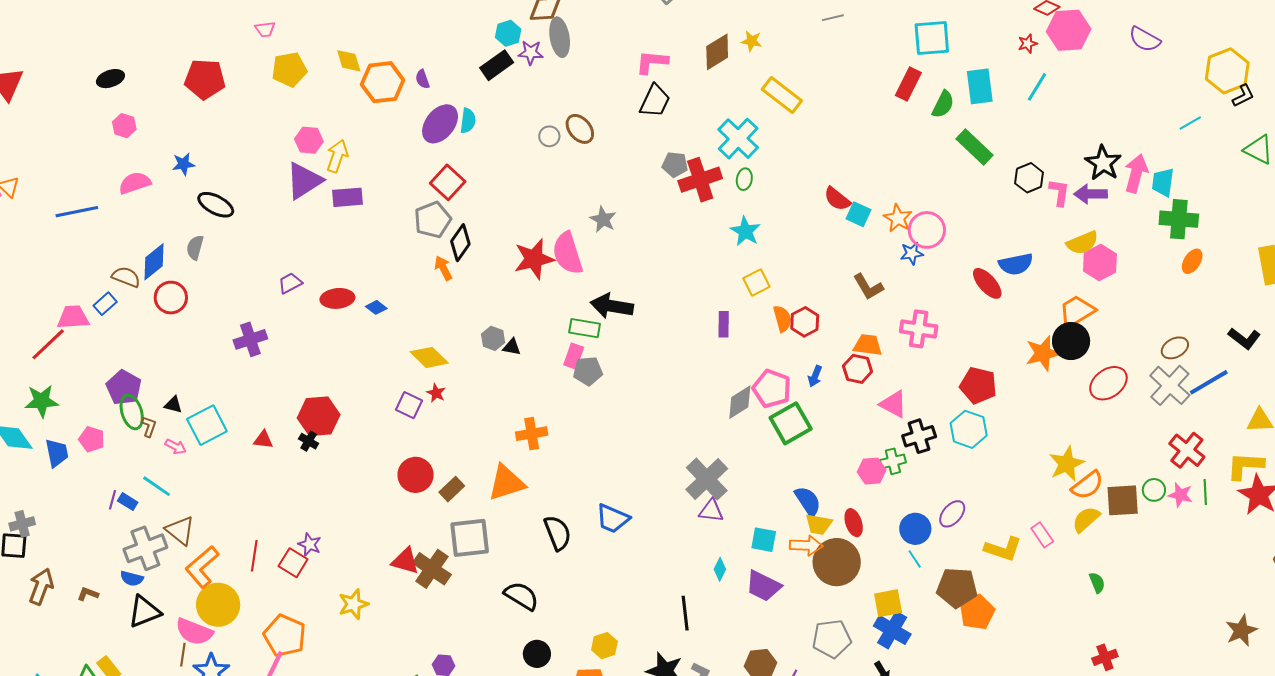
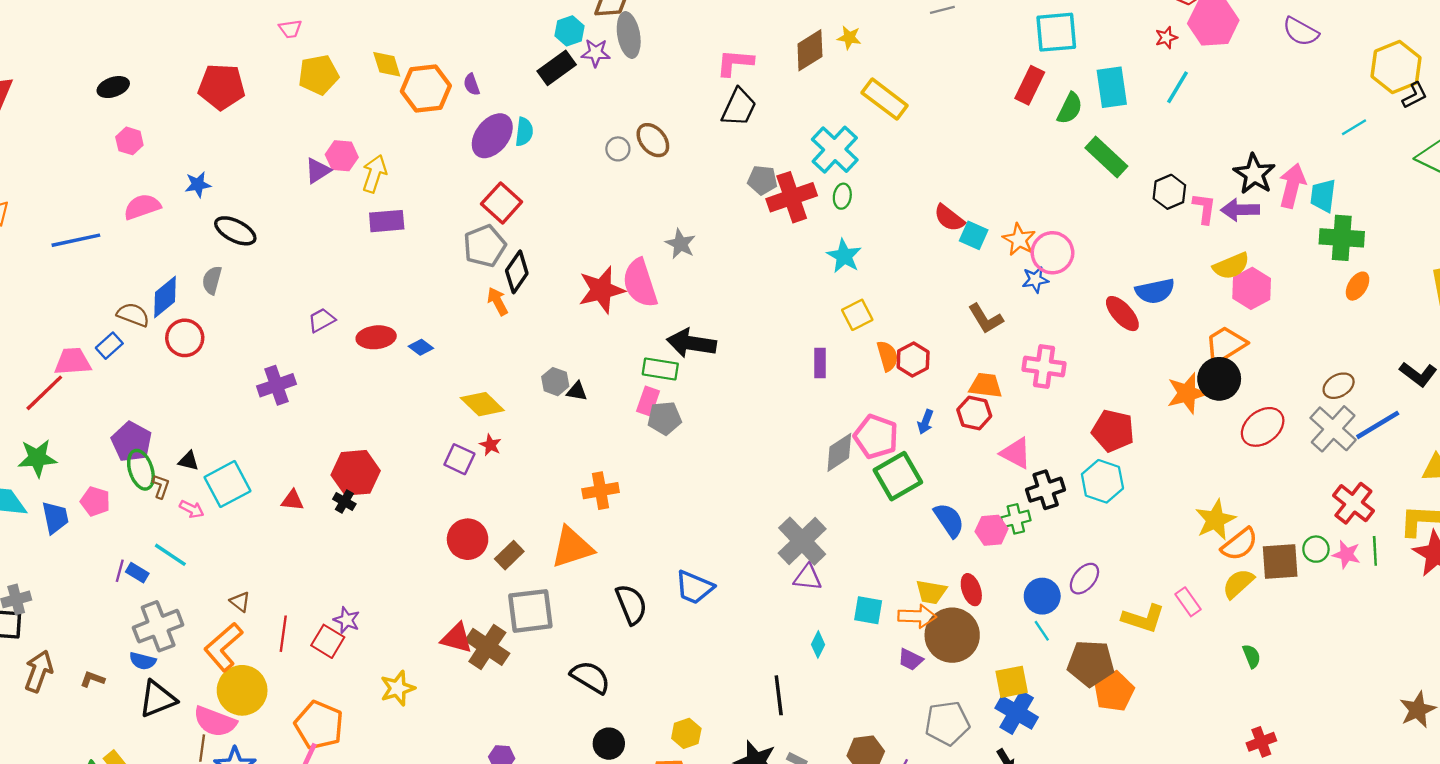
purple triangle: (304, 181) -> (318, 171), moved, size x0.6
blue semicircle: (808, 501) -> (949, 520), moved
brown triangle: (180, 530) -> (240, 602), moved, size x0.6
purple trapezoid: (763, 586) -> (910, 660), moved, size x0.6

